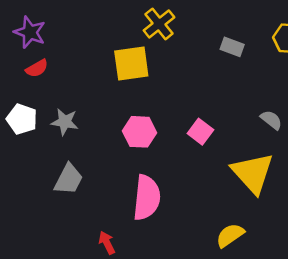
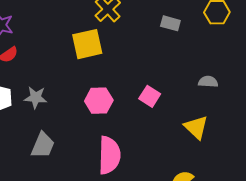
gray semicircle: (271, 120) -> (208, 82), turned -30
yellow triangle: (253, 173) -> (196, 127), size x0.7

